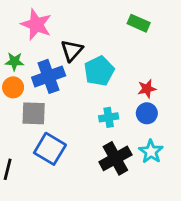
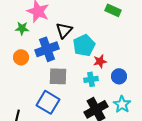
green star: (14, 61) -> (22, 28), moved
red star: (147, 89) -> (100, 61), moved
gray square: (34, 113) -> (58, 76), moved

